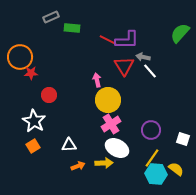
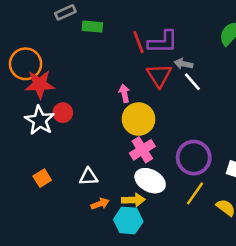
red line: (108, 40) -> (139, 42), turned 42
red star: (31, 73) -> (40, 84), size x1.6
white star: (34, 121) -> (40, 120), moved
purple circle: (151, 130) -> (194, 158), size x1.4
cyan hexagon: (156, 174) -> (128, 220), moved

